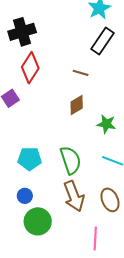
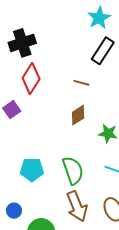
blue circle: (25, 196) -> (14, 211), moved

